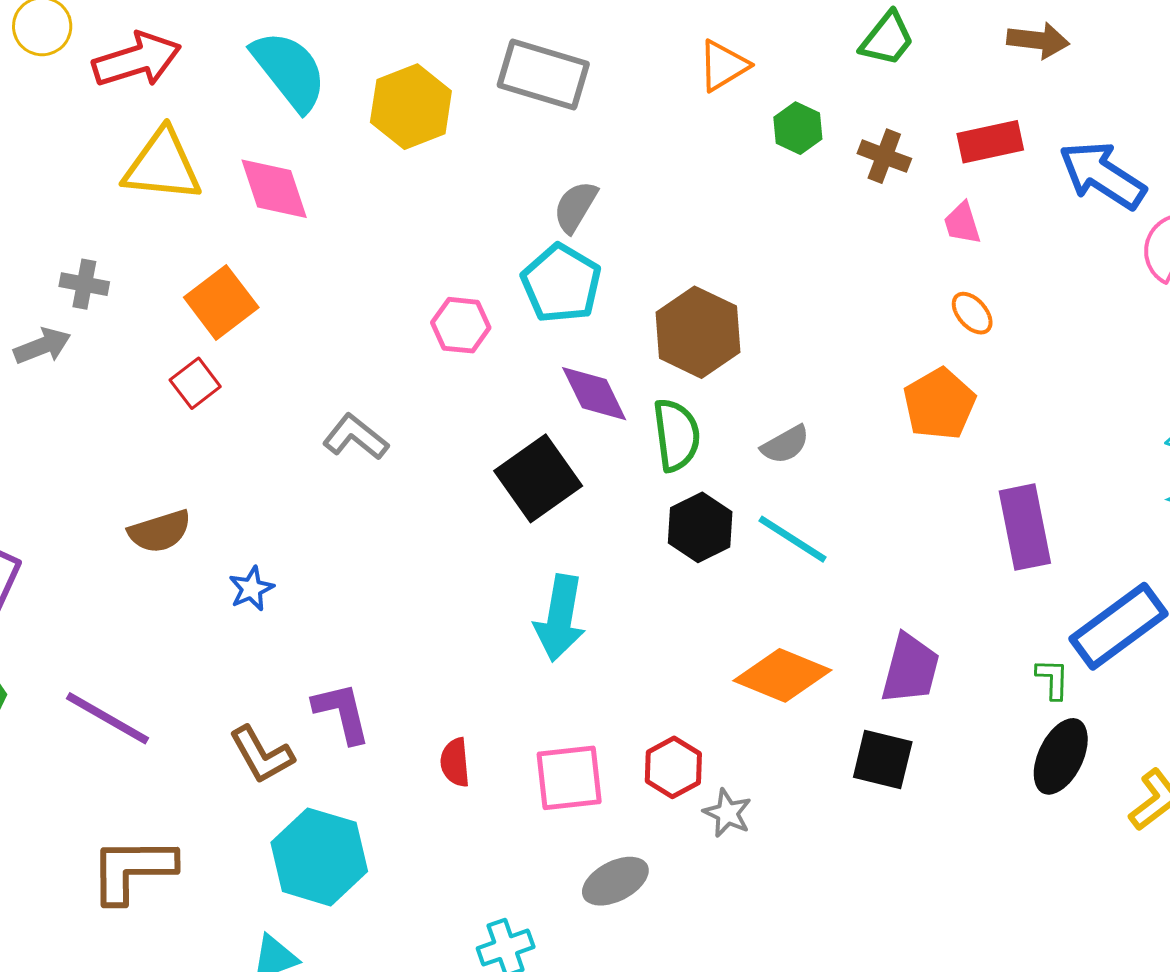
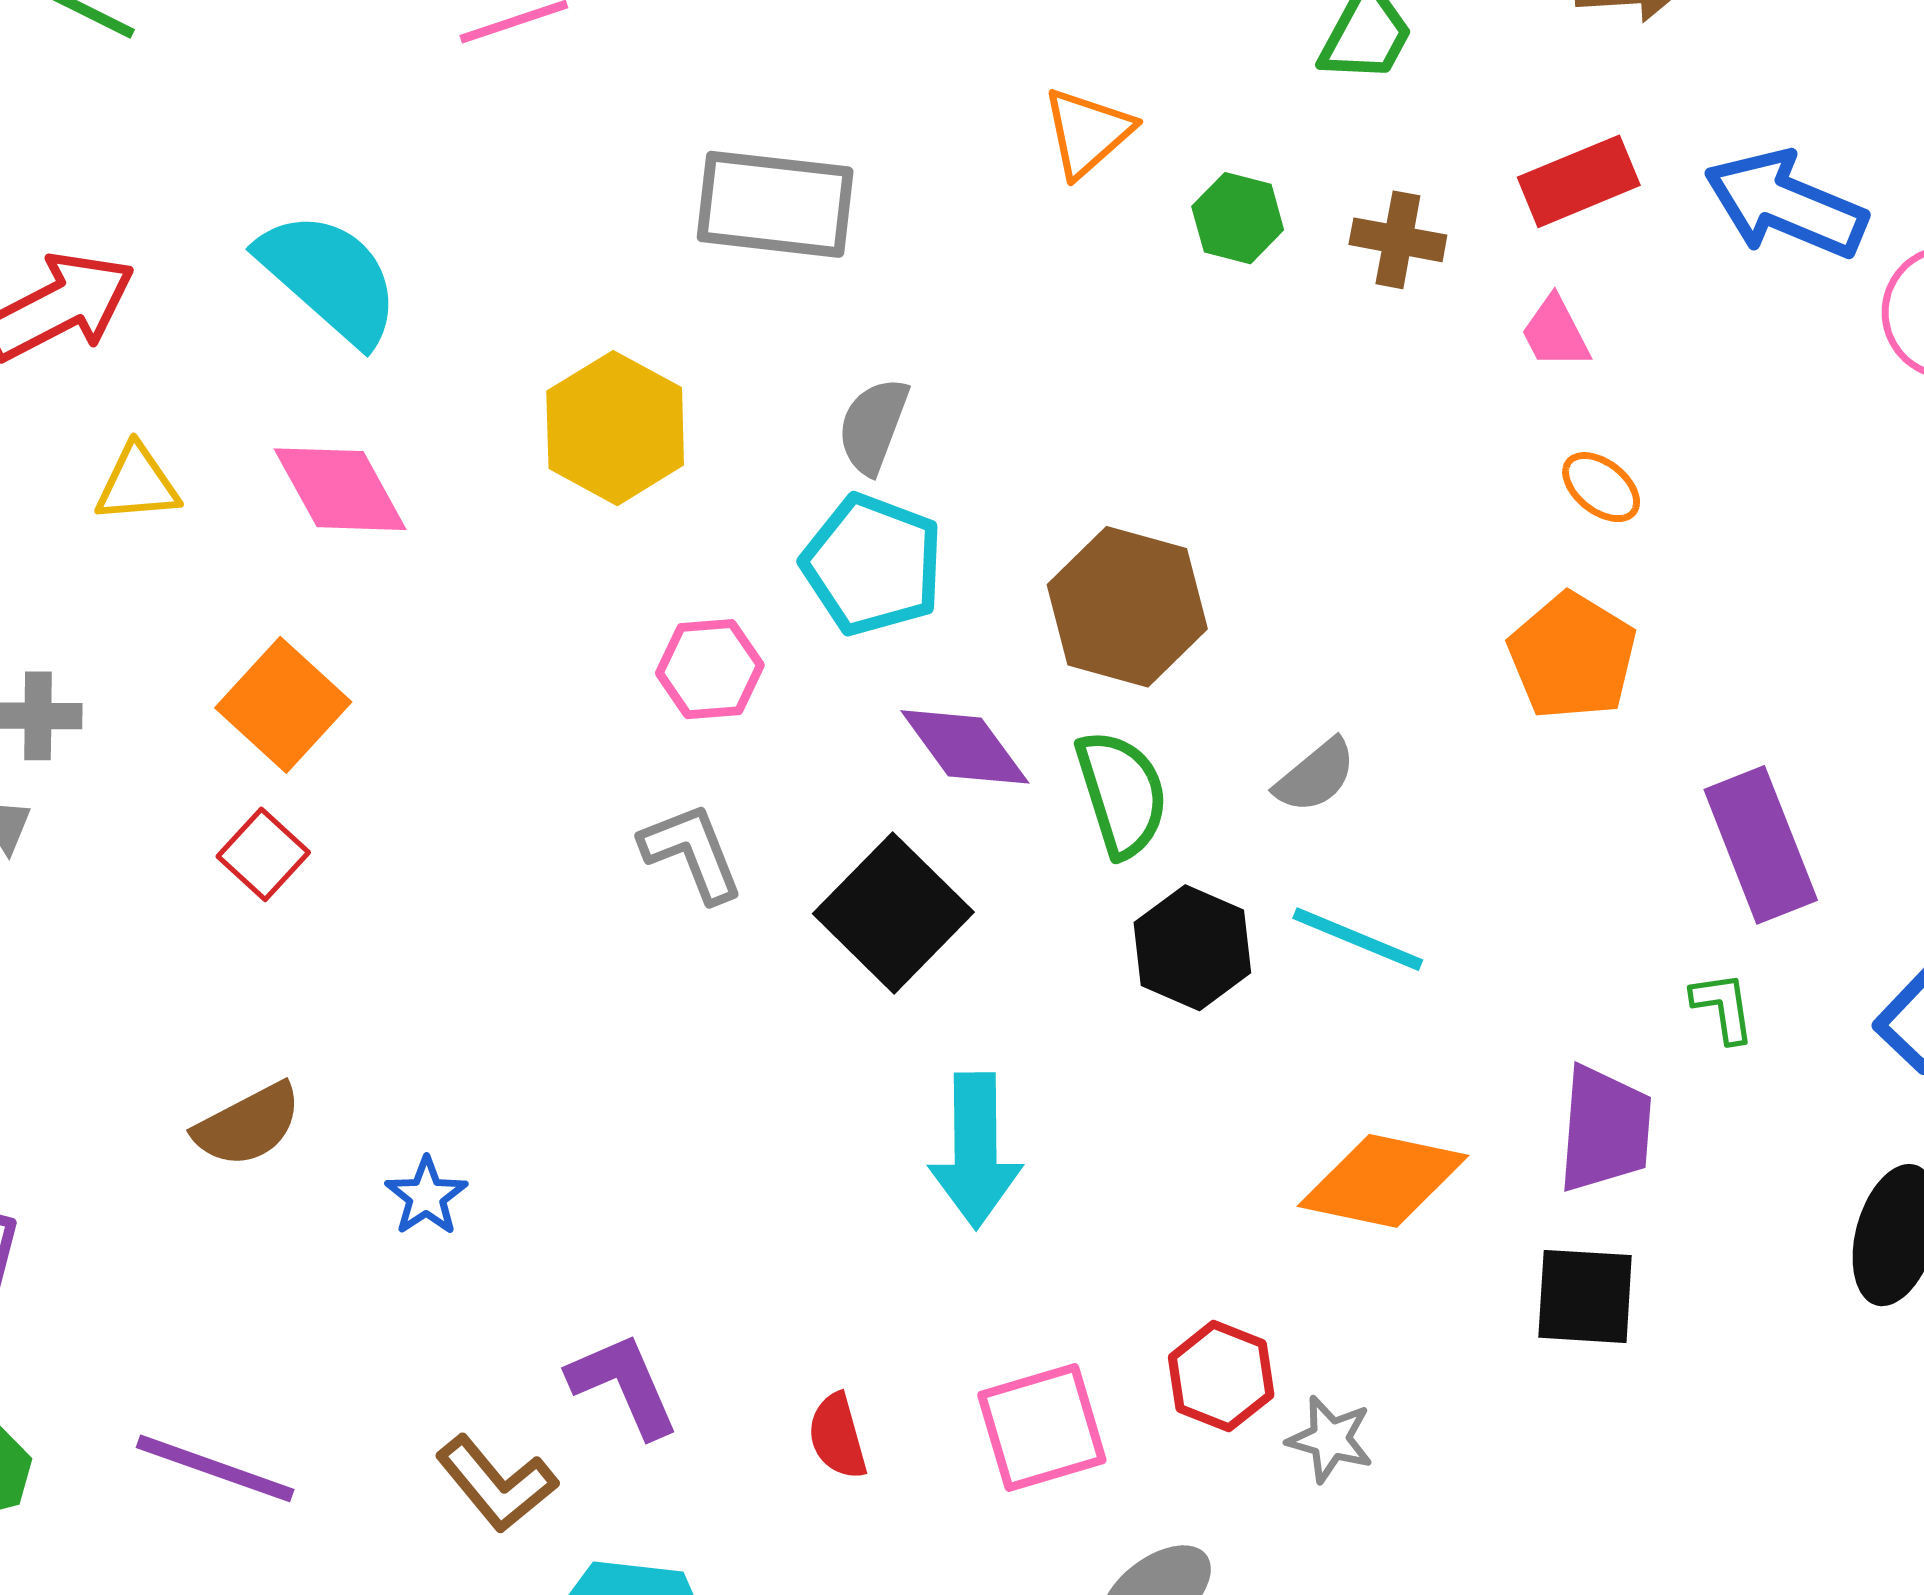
yellow hexagon: (411, 107) -> (615, 428), moved
yellow triangle: (162, 166) -> (137, 484), size x0.6
gray L-shape: (355, 437) -> (692, 852), moved, turned 40
green L-shape: (1053, 679) -> (1723, 1007), moved

